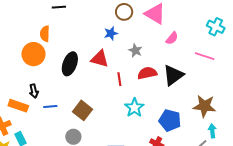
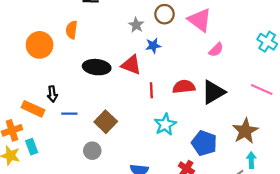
blue star: (111, 33) -> (153, 46), moved
gray star: (135, 51) -> (136, 25), moved
orange circle: (33, 54) -> (40, 45), moved
pink line: (205, 56) -> (262, 90), moved
black ellipse: (70, 64) -> (97, 67), turned 70
brown star: (204, 106) -> (245, 131), turned 30

